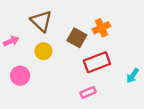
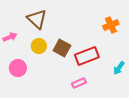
orange cross: (101, 28) -> (111, 25), moved
brown square: (77, 38) -> (62, 48), moved

